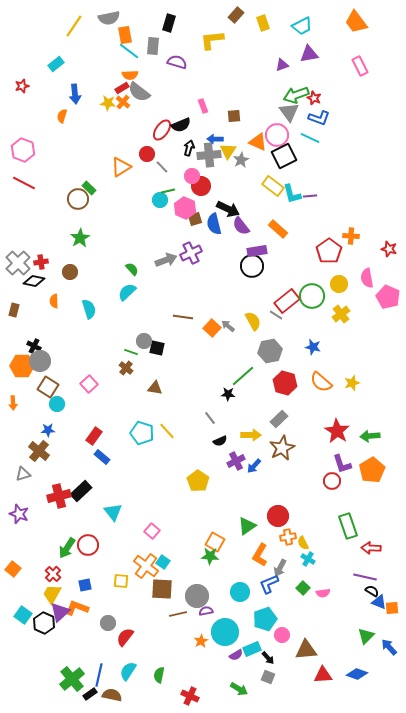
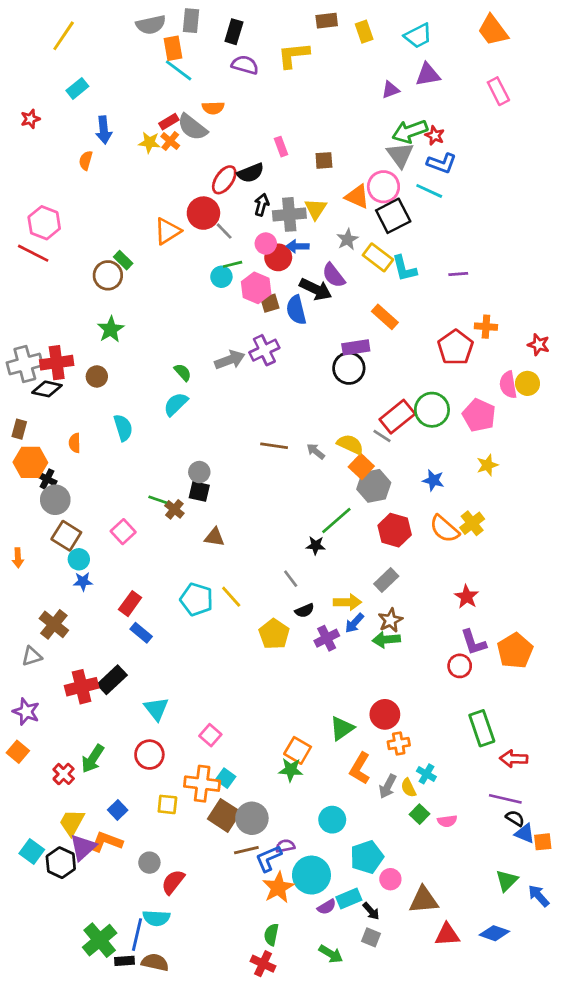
brown rectangle: (236, 15) -> (327, 21), turned 42
yellow line: (74, 26) -> (64, 36), moved
gray rectangle: (153, 46) -> (191, 21), moved
purple semicircle: (177, 62) -> (245, 65), moved
orange semicircle: (130, 75) -> (213, 108), moved
blue arrow: (215, 139) -> (298, 246), moved
pink hexagon: (23, 150) -> (44, 223), moved
red circle: (147, 154) -> (203, 213), size x1.5
gray star: (241, 160) -> (347, 239), moved
purple line: (310, 196) -> (458, 274), moved
purple semicircle: (241, 226) -> (334, 275), moved
red cross: (41, 262) -> (57, 363), size x1.6
gray cross: (18, 263) -> (25, 364), turned 30
yellow circle: (339, 284) -> (528, 383), moved
pink pentagon: (388, 297) -> (479, 415), moved
orange semicircle: (54, 301) -> (75, 443), moved
yellow cross: (341, 314) -> (472, 523), moved
brown line: (183, 317) -> (274, 446), moved
yellow semicircle: (253, 321) -> (350, 444), turned -36
orange square: (212, 328) -> (361, 466), moved
black square: (157, 348) -> (199, 491), moved
green line: (131, 352) -> (158, 500), moved
orange hexagon: (22, 366) -> (30, 462), moved
yellow star: (352, 383) -> (487, 465), moved
blue star: (48, 430) -> (83, 581), moved
red star: (337, 431) -> (467, 597), size x0.7
green arrow: (370, 436) -> (386, 640), moved
brown star: (282, 448) -> (390, 620), size x0.7
blue arrow: (254, 466) -> (354, 623), moved
yellow pentagon: (198, 481) -> (274, 634), moved
yellow semicircle: (303, 543) -> (408, 788), moved
red circle: (88, 545) -> (149, 755), moved
orange cross: (146, 566) -> (202, 784), turned -30
orange square: (13, 569) -> (18, 752), moved
red cross: (53, 574) -> (64, 774), moved
blue L-shape: (269, 584) -> (269, 858), moved
blue square: (85, 585) -> (118, 810), turned -32
brown square: (162, 589) -> (224, 815), turned 30
gray circle: (197, 596) -> (252, 818), moved
orange star: (201, 641) -> (278, 888), size x1.6
cyan semicircle: (128, 671) -> (156, 918), moved, turned -120
green semicircle: (159, 675) -> (271, 935), moved
black rectangle: (90, 694) -> (125, 961), turned 32

